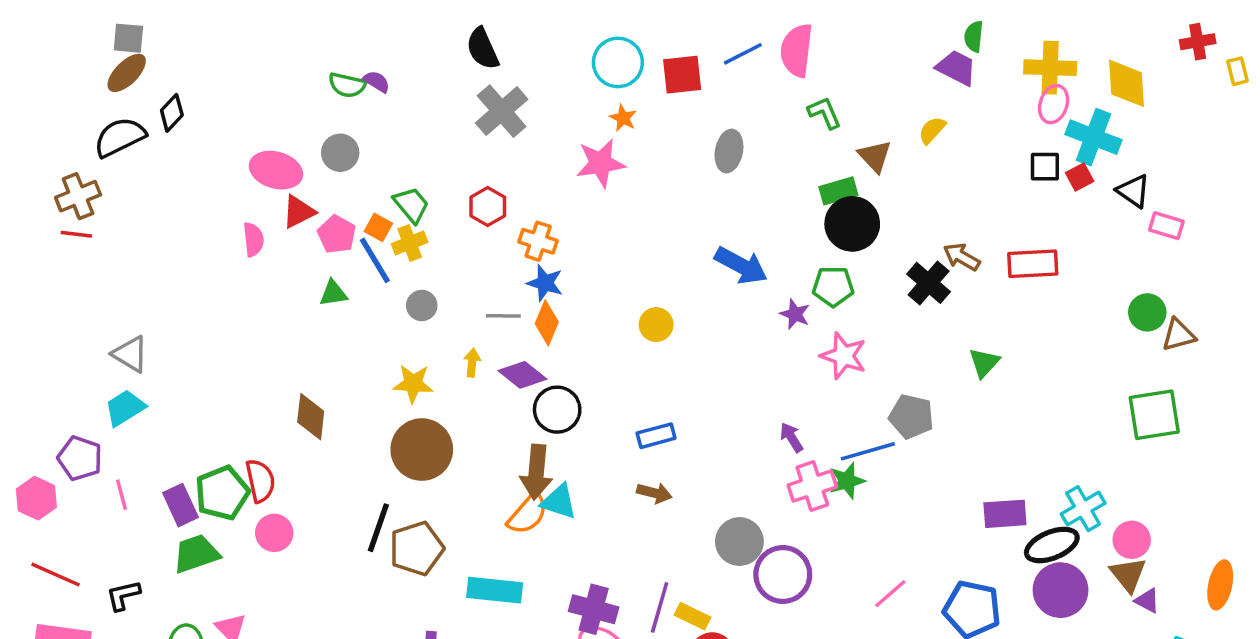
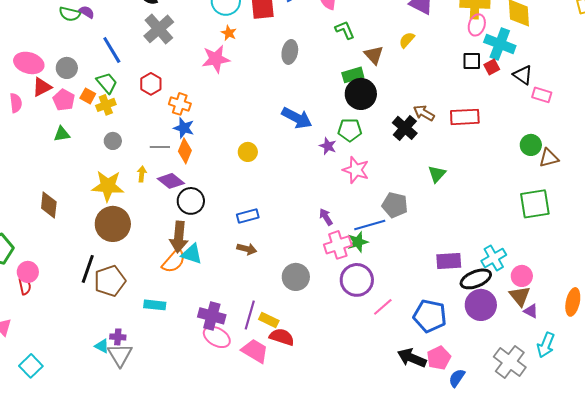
gray circle: (340, 153) -> (67, 68), moved
blue line: (375, 260) -> (112, 50), moved
yellow star: (413, 384) -> (108, 186), size x1.4
red semicircle: (260, 481) -> (25, 286), moved, size x0.7
purple circle: (783, 575) -> (357, 280), moved
cyan rectangle: (495, 590) -> (155, 305), size x0.7

